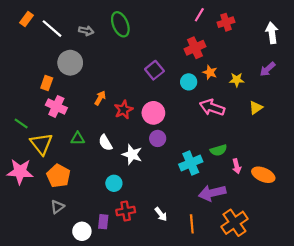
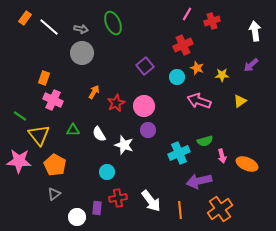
gray circle: (70, 63) -> (82, 53), moved
white arrow: (161, 214) -> (151, 201), size x1.6

